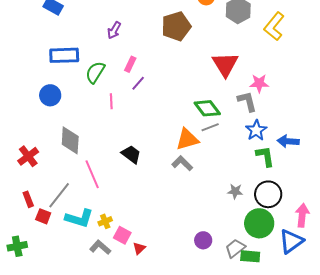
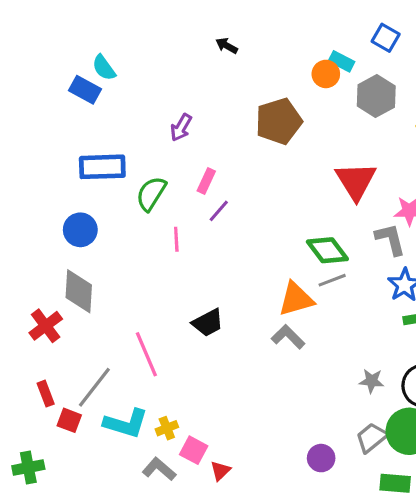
gray diamond: (70, 140) -> (79, 291), moved
black trapezoid: (131, 154) -> (208, 323), turned 115
gray trapezoid: (235, 248) -> (371, 438), moved

